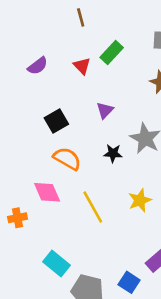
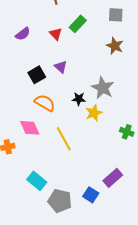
purple triangle: (105, 110) -> (61, 67), moved, turned -32
yellow star: (140, 200) -> (94, 113), moved

